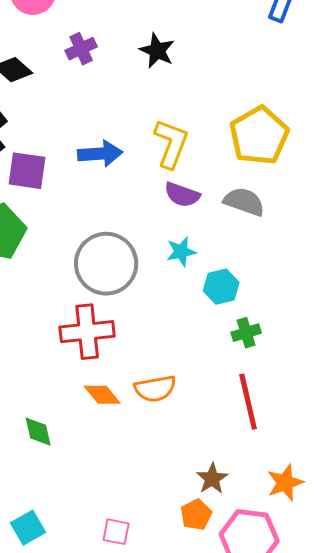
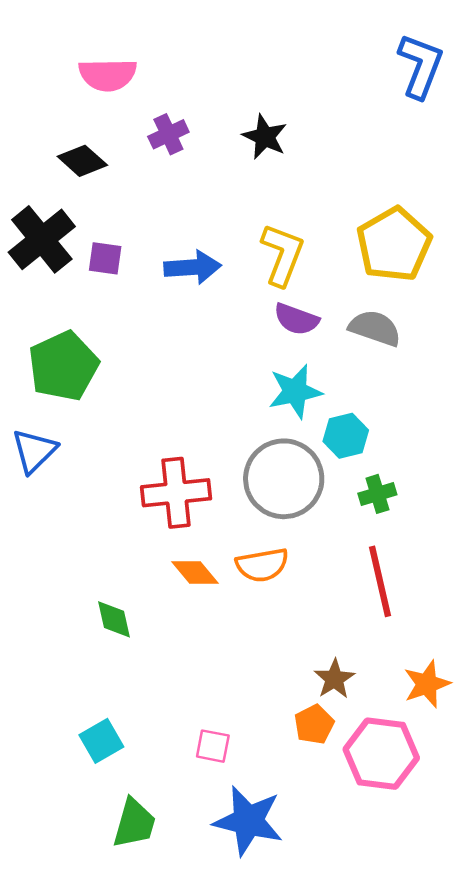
purple square: (27, 171) -> (105, 258), moved, size x0.7
cyan star: (181, 252) -> (295, 391), size x1.4
gray circle: (106, 264) -> (284, 479), moved

